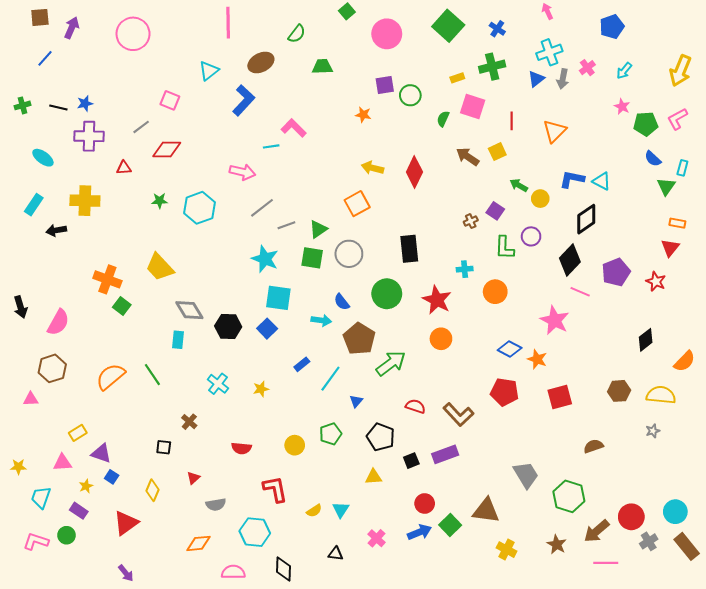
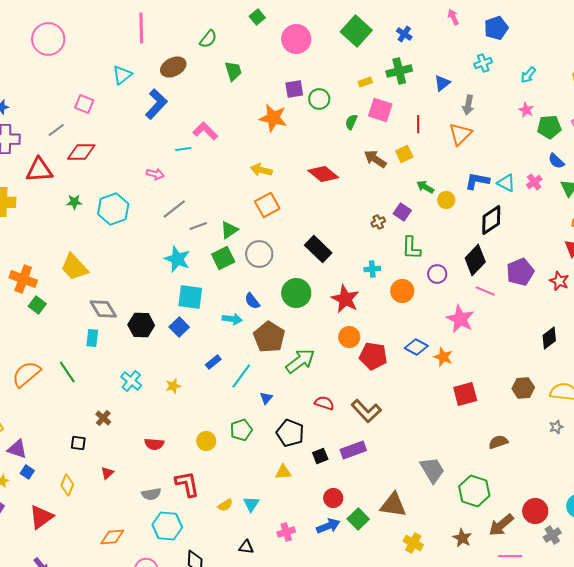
blue pentagon: (612, 27) -> (496, 28), moved
cyan cross: (549, 52) -> (483, 63), moved, size x0.7
green trapezoid: (322, 67) -> (233, 71), turned 75
pink cross: (587, 68) -> (534, 182), moved
gray arrow: (563, 79) -> (468, 105), moved
orange star: (363, 115) -> (273, 118), size x1.8
red triangle: (124, 168) -> (39, 170), size x1.8
yellow arrow: (372, 168) -> (261, 170), moved
pink arrow: (242, 172) -> (155, 174), size x0.7
red diamond: (414, 172) -> (323, 174), turned -76
purple circle: (531, 236) -> (437, 274), moved
black rectangle: (409, 249) -> (318, 249), turned -40
green square: (312, 258) -> (223, 258), turned -35
red pentagon: (504, 392) -> (373, 356), moved
gray semicircle: (216, 505) -> (151, 494), moved
pink cross: (377, 538) -> (286, 532), turned 30

